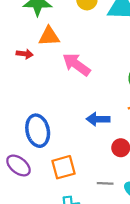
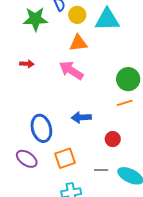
orange triangle: (49, 36) -> (78, 43), moved
blue arrow: (98, 119) -> (81, 117), moved

